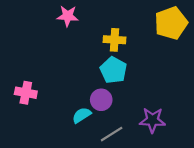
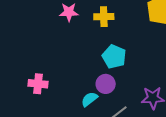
yellow cross: (114, 40) -> (104, 17), moved

